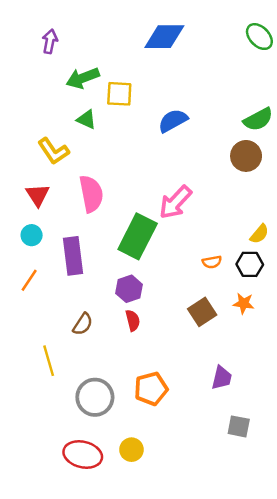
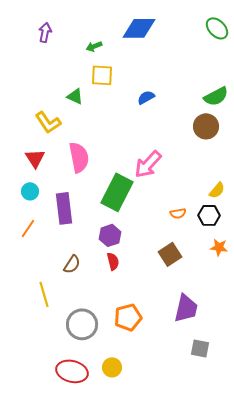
green arrow: (83, 78) -> (94, 46), moved, size x0.6
blue semicircle: (173, 121) -> (146, 97), size x0.7
orange star: (244, 303) -> (219, 247), moved
purple trapezoid: (222, 378) -> (186, 308), size x1.4

